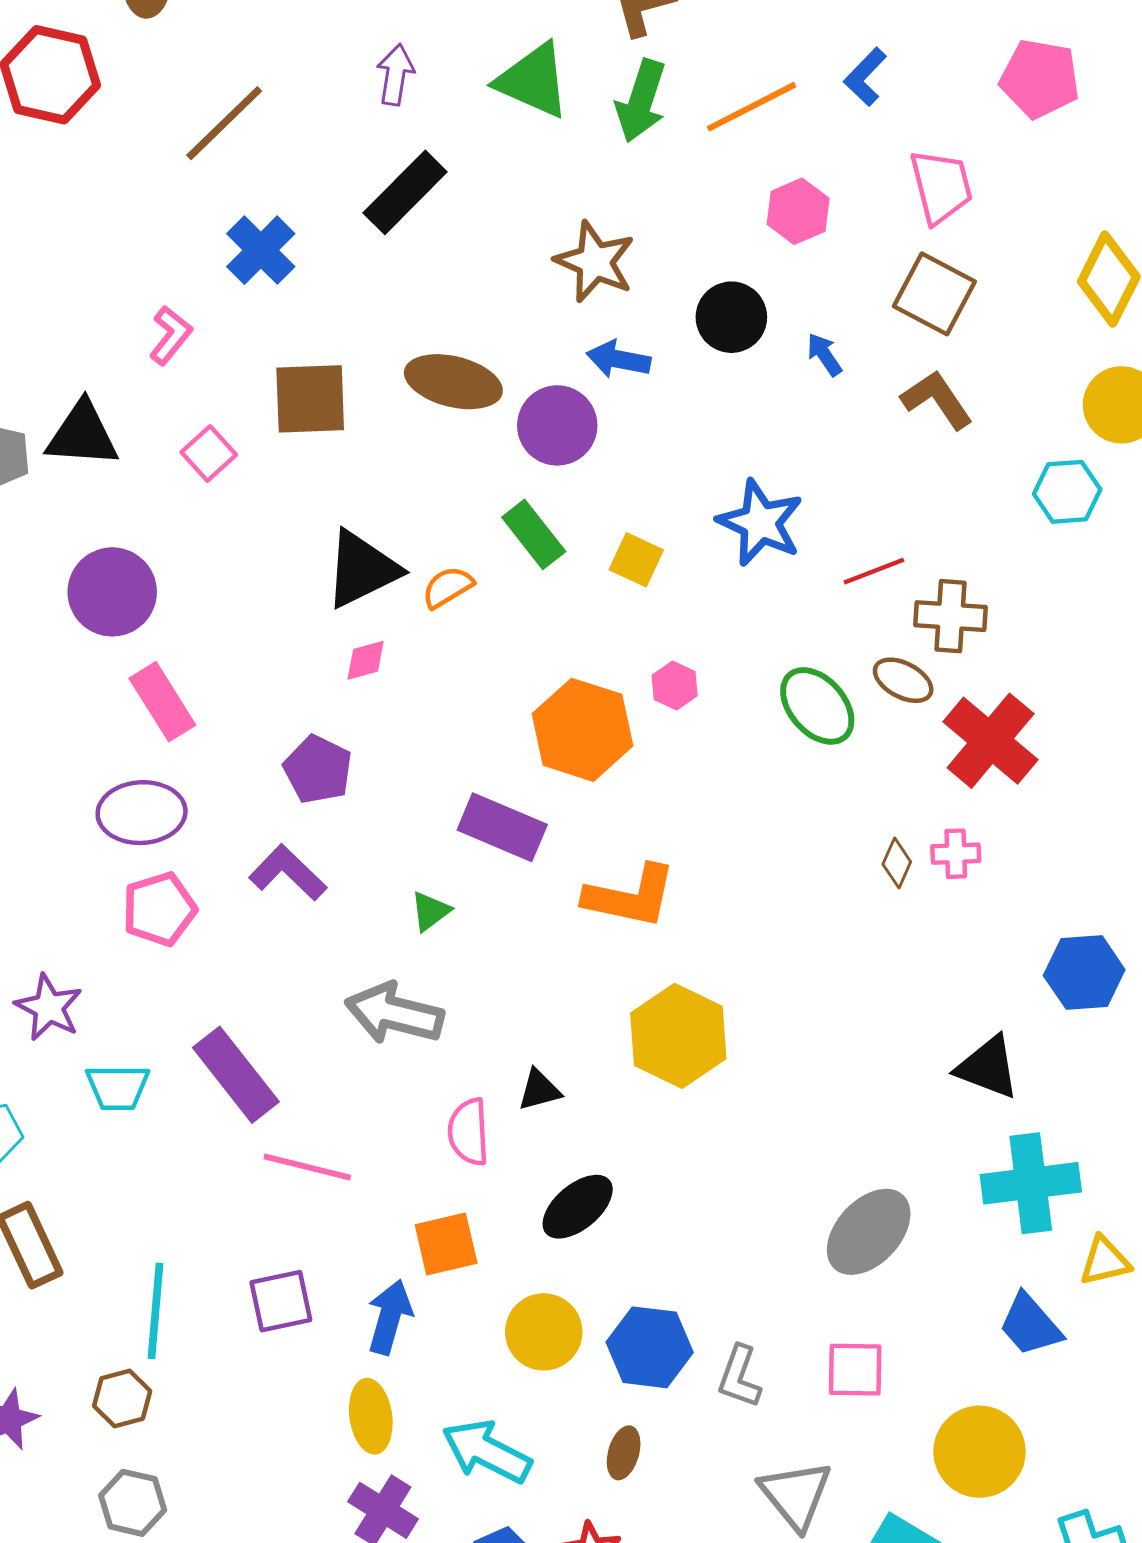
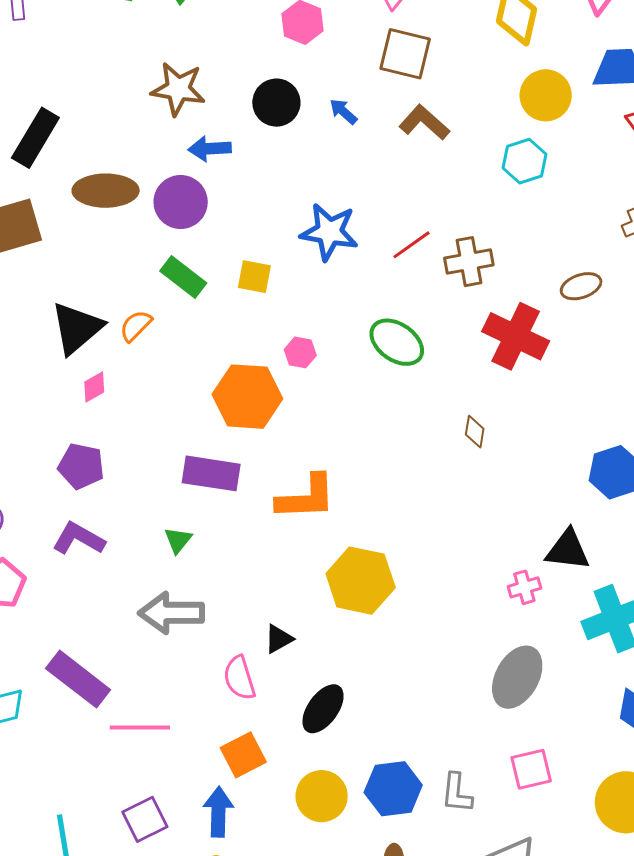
black rectangle: (405, 192) -> (35, 138), moved
brown ellipse: (903, 680) -> (581, 286), moved, turned -33
pink cross: (956, 854) -> (524, 587), moved

